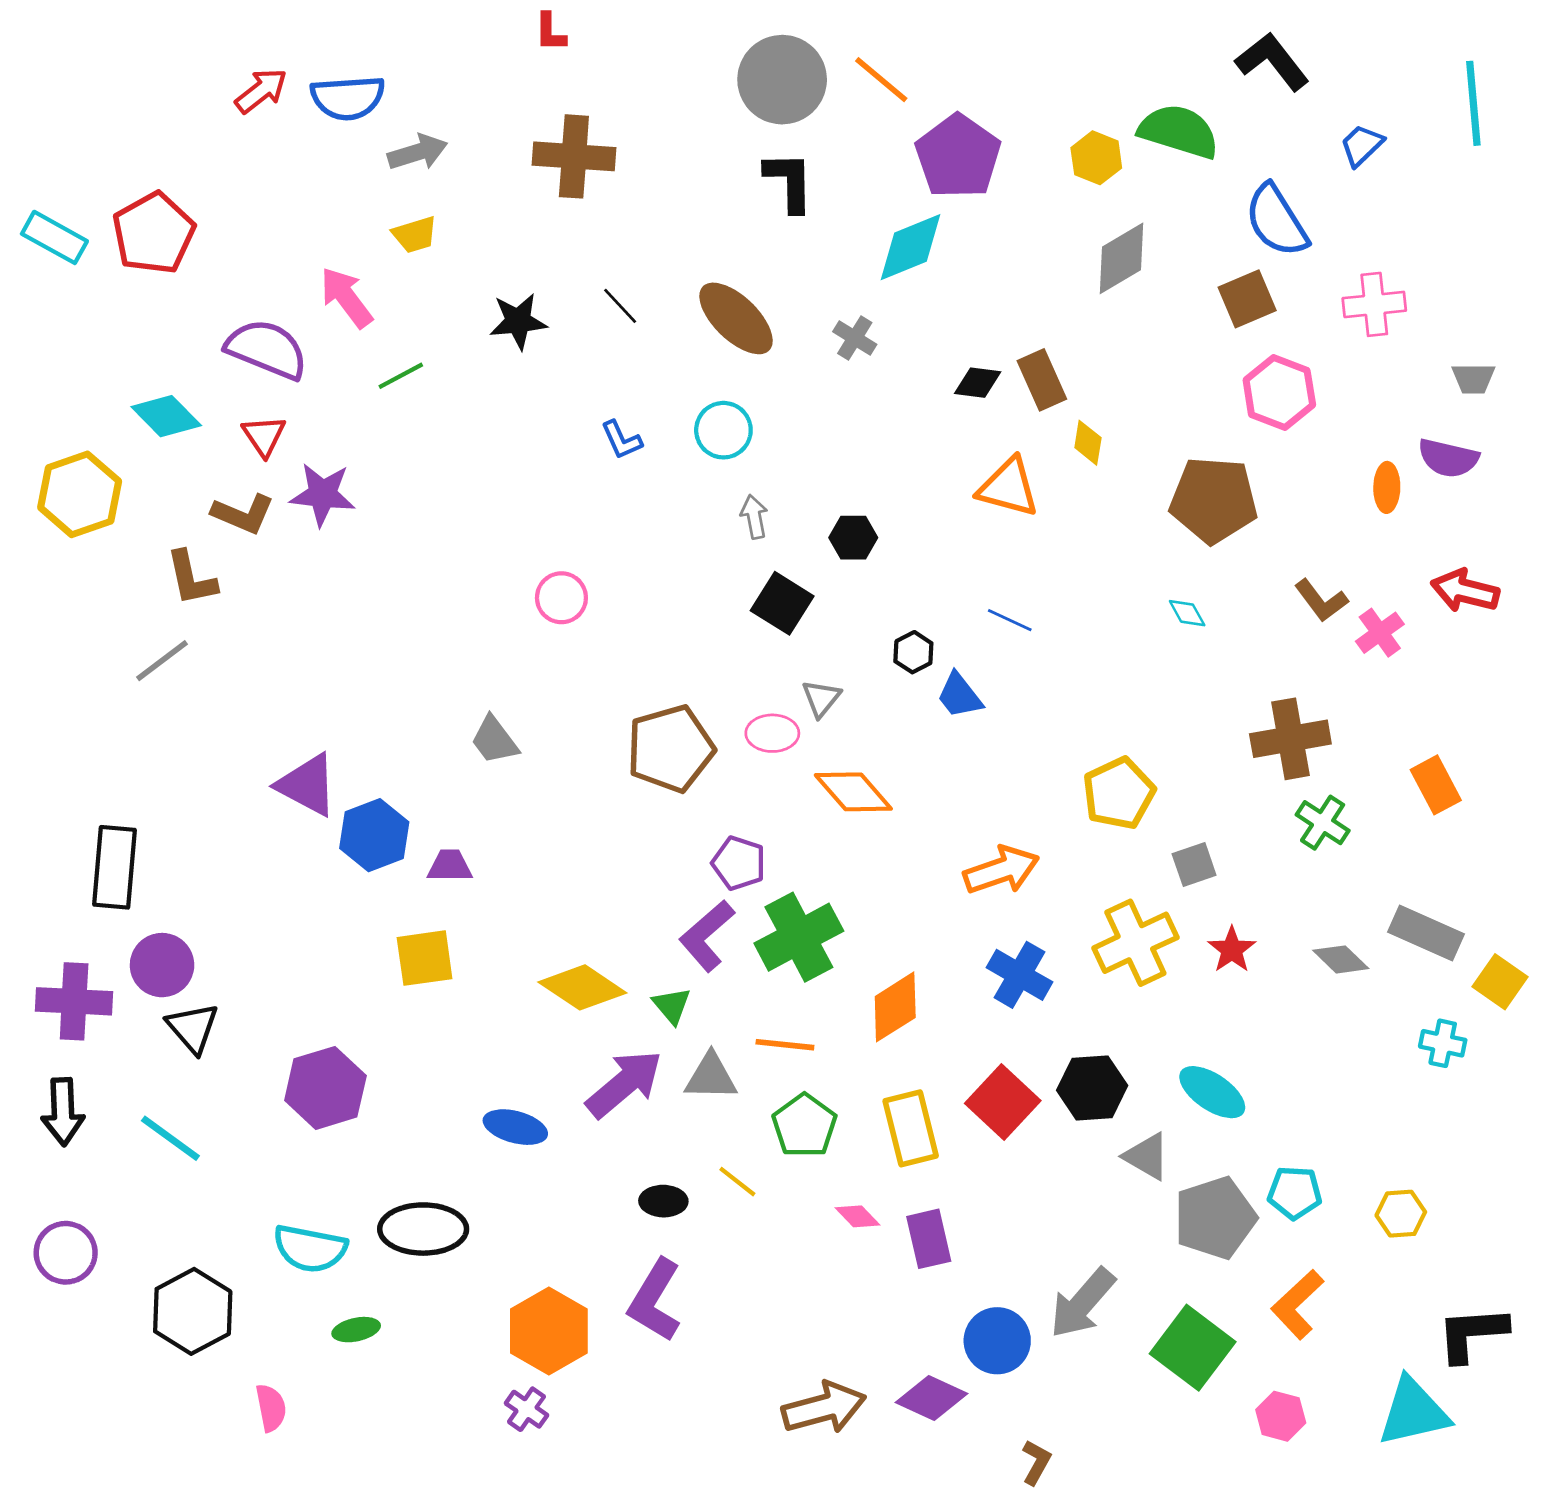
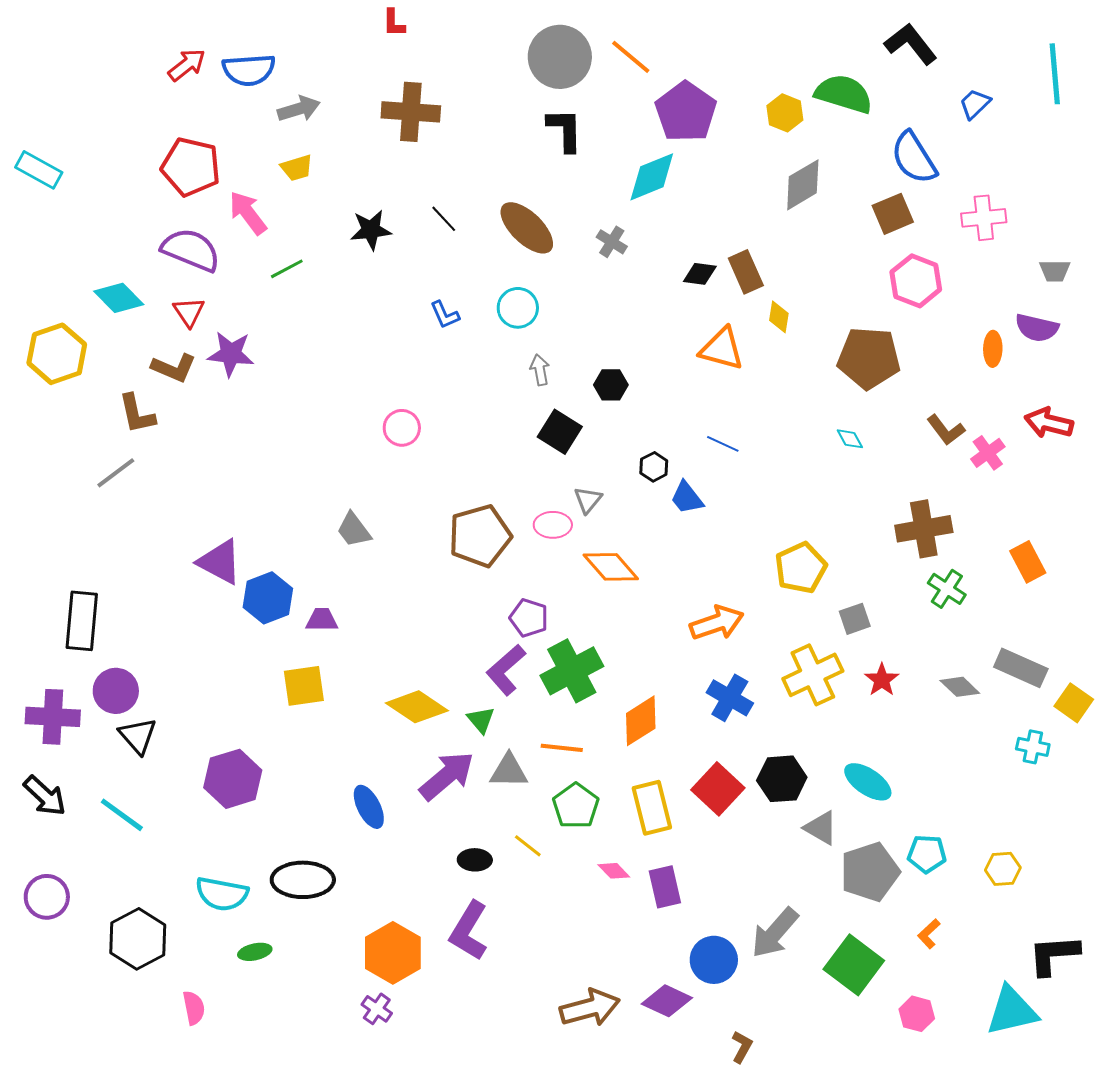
red pentagon: (154, 233) -> (191, 167), moved, turned -30
black arrow: (63, 1112) -> (45, 796), turned -45
blue ellipse: (515, 1127) -> (369, 807), turned 48
orange L-shape: (1297, 1304) -> (929, 934), size x0.6

